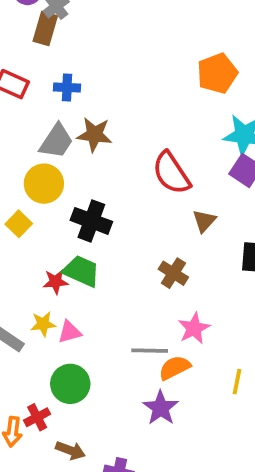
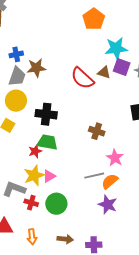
blue cross: (67, 88) -> (16, 54), moved
brown triangle: (204, 221) -> (104, 72), moved, turned -40
yellow star: (43, 324) -> (34, 175), size x1.5
red cross: (37, 417) -> (31, 203), moved, turned -32

